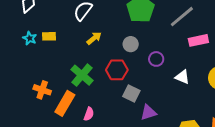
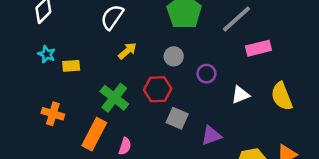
yellow rectangle: (49, 36) -> (71, 66), moved
white triangle: (182, 77) -> (240, 95), turned -42
orange cross: (42, 90) -> (53, 114), moved
purple triangle: (148, 112) -> (211, 136), moved

